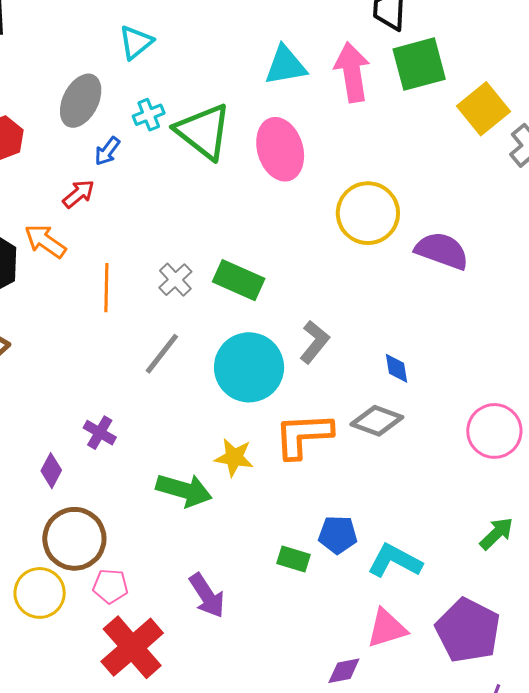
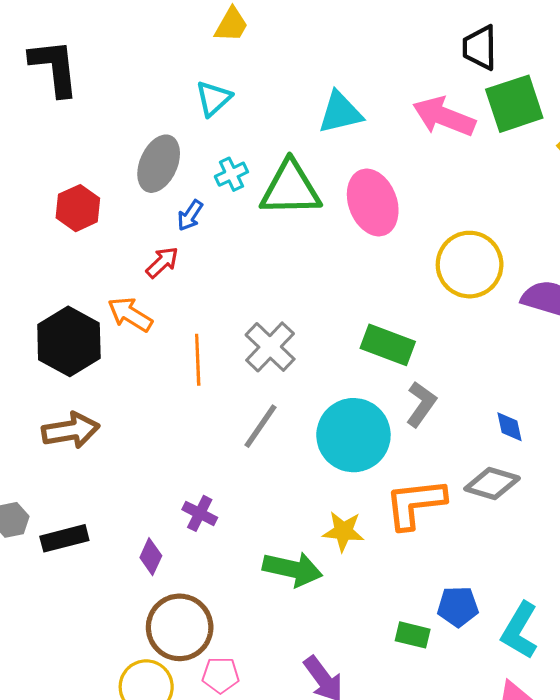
cyan triangle: (285, 65) -> (340, 113), moved
pink arrow: (352, 72) -> (444, 117), turned -56
green triangle: (203, 131) -> (290, 189), turned -36
gray cross: (175, 280) -> (270, 347), size x1.4
green rectangle: (239, 280) -> (388, 345), moved
cyan L-shape: (395, 561) -> (520, 631), turned -84

